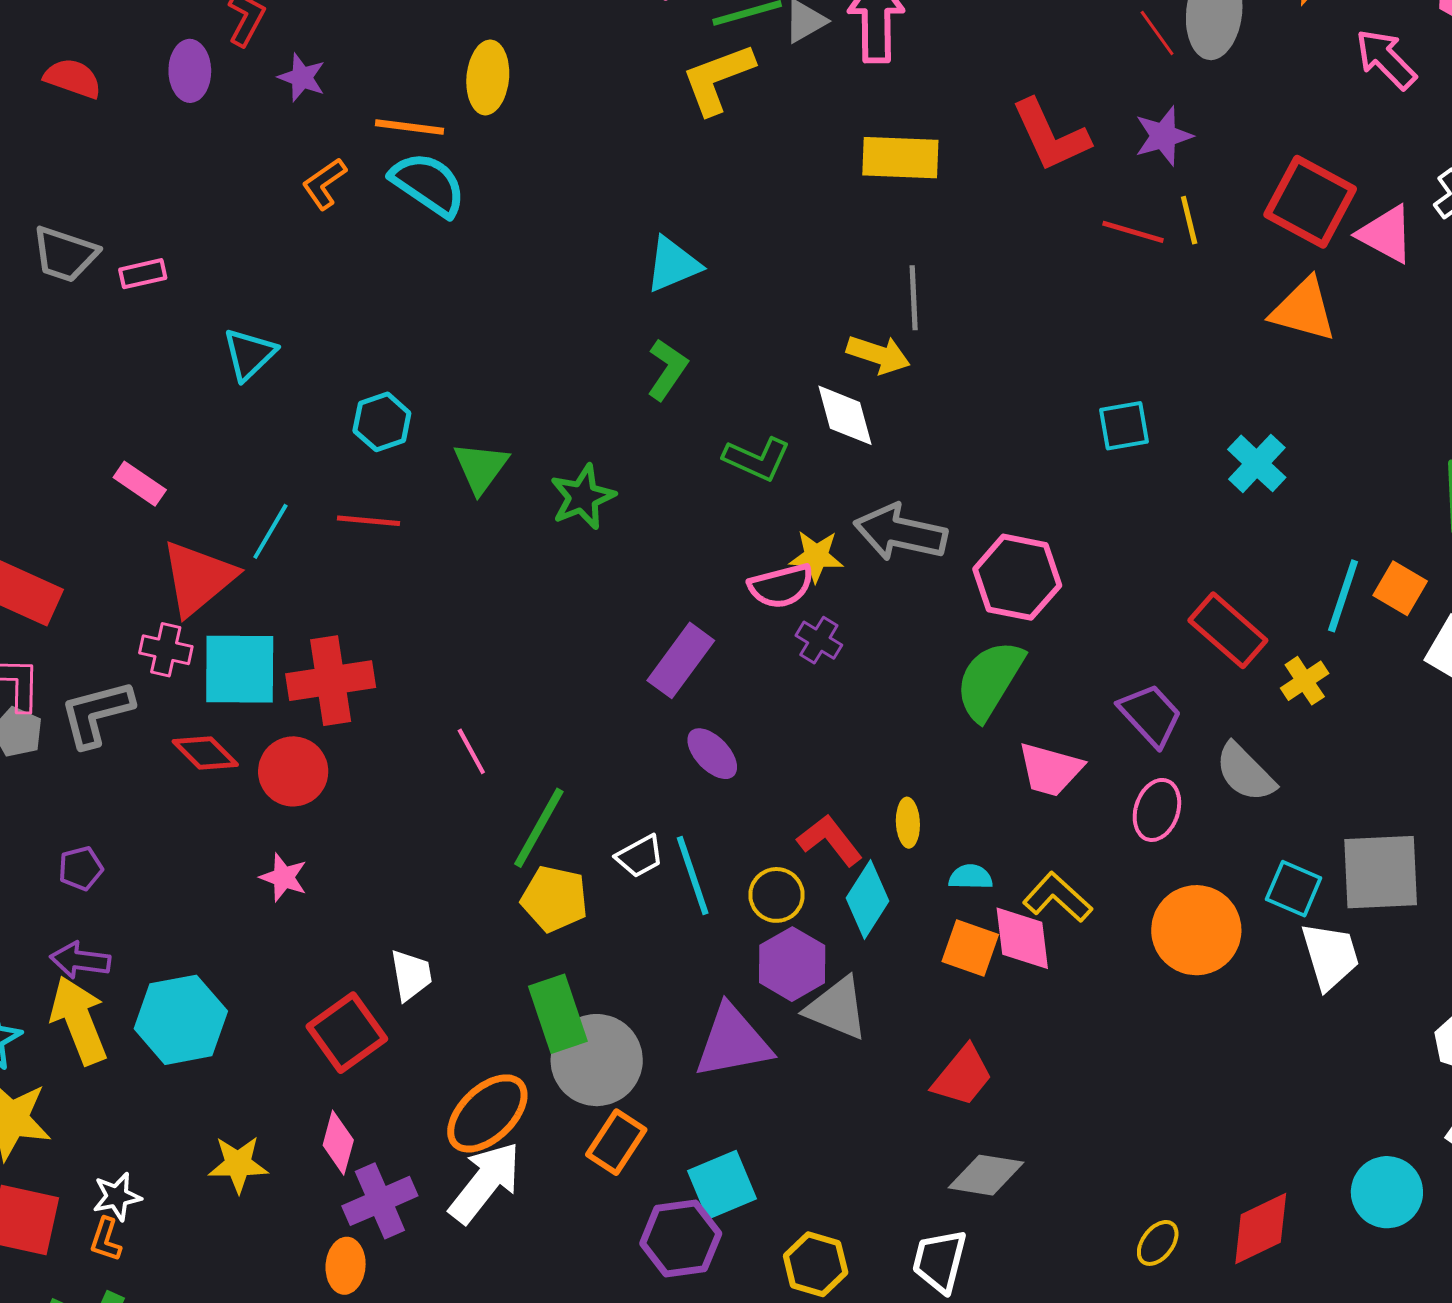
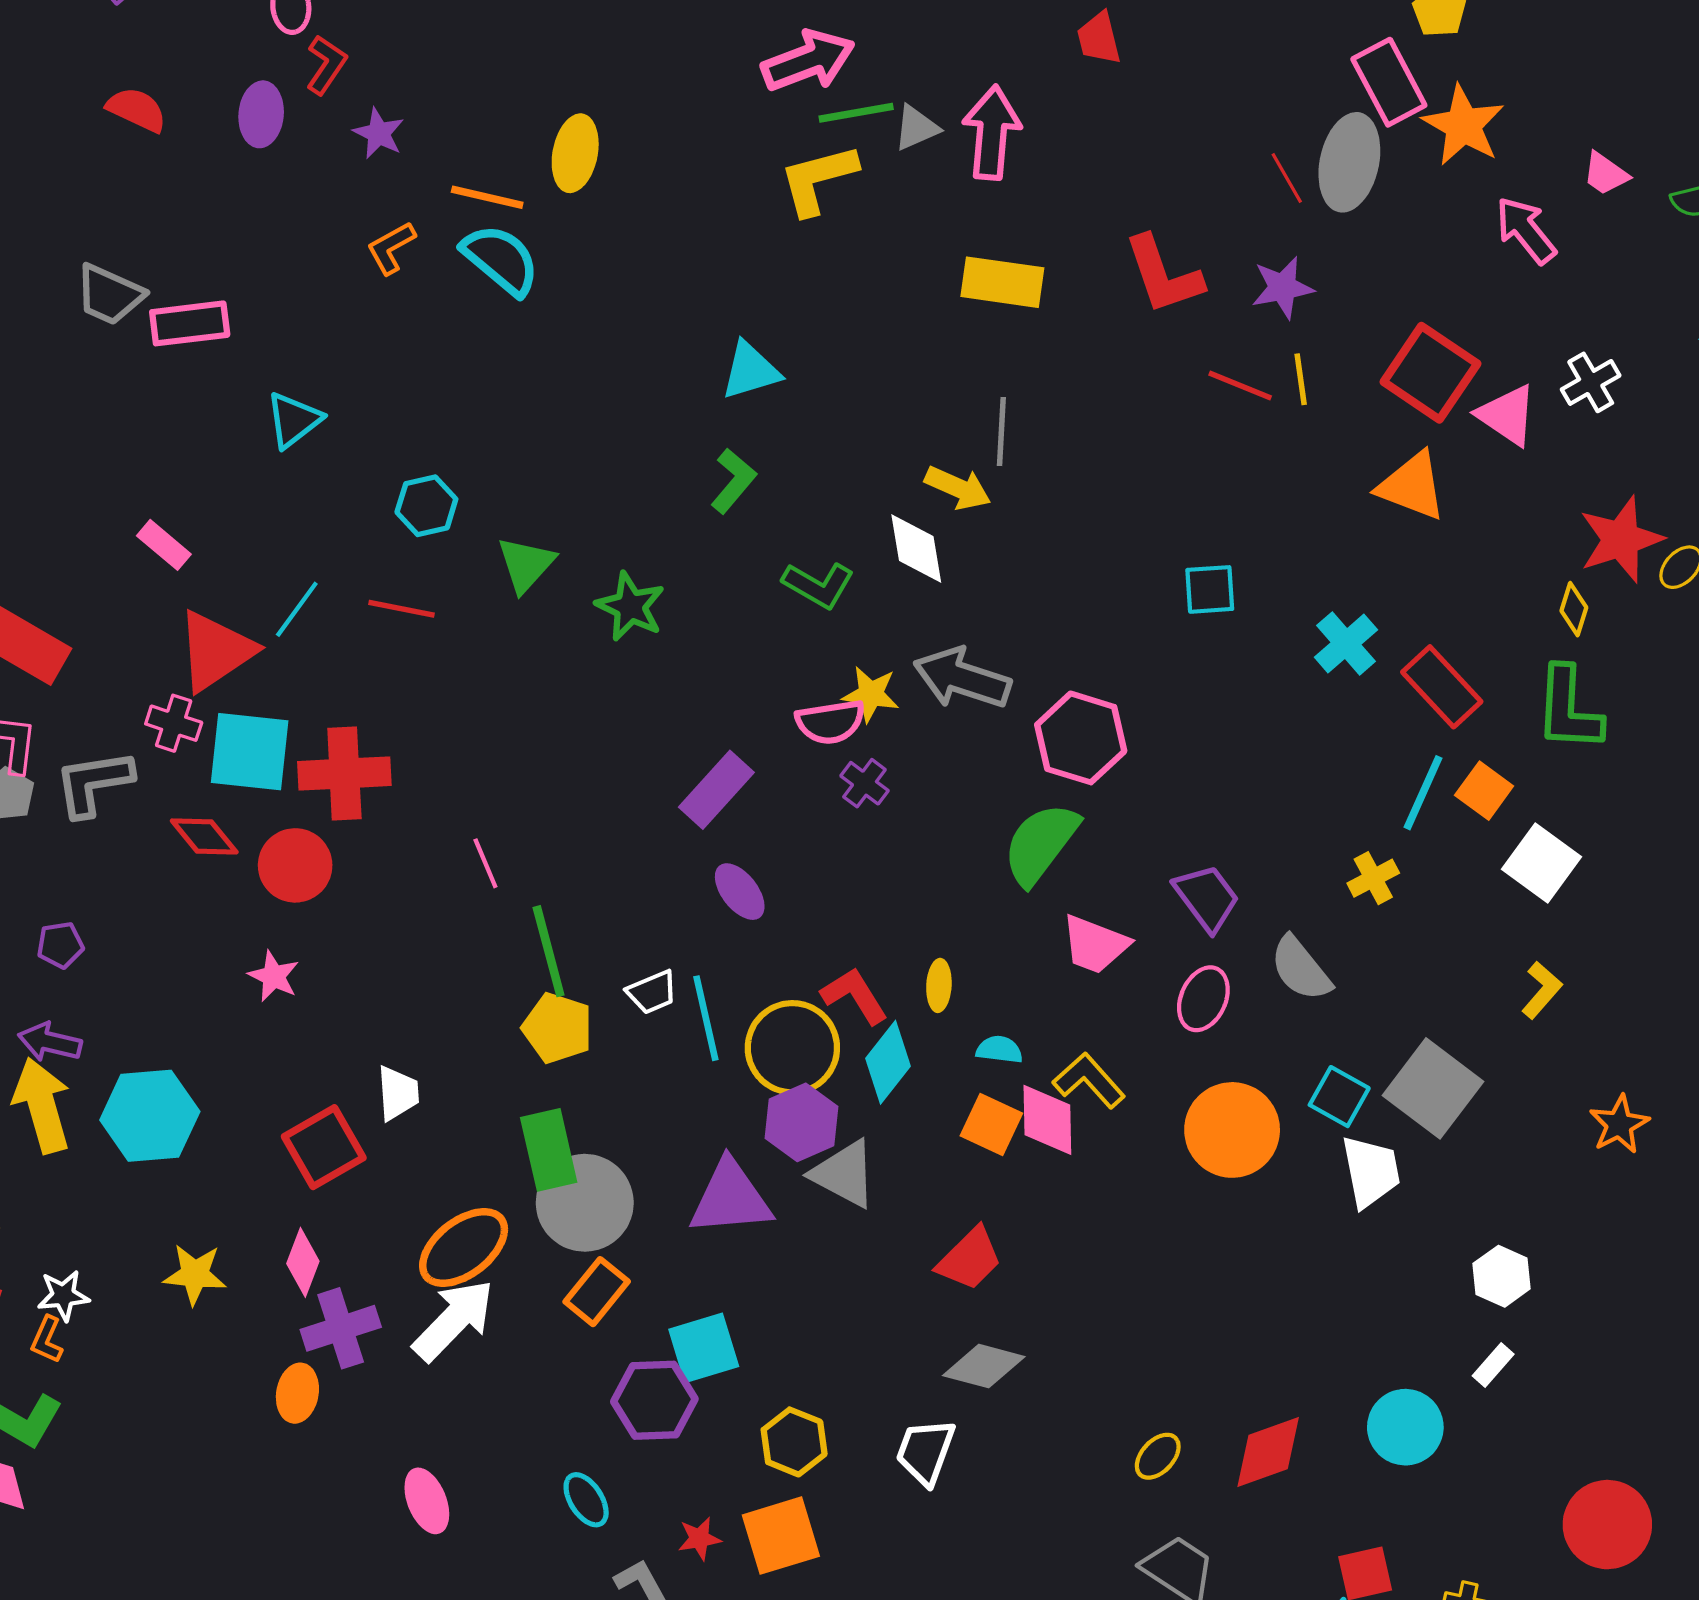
pink rectangle: (143, 274) -> (190, 323), size x1.6
green star: (583, 497) -> (630, 607), turned -30
red rectangle: (1228, 630) -> (1442, 687), moved
green line: (539, 828) -> (549, 951), turned -50
gray square: (1381, 872) -> (1433, 1088), turned 34
yellow circle: (777, 895) -> (792, 1048), size x1.6

